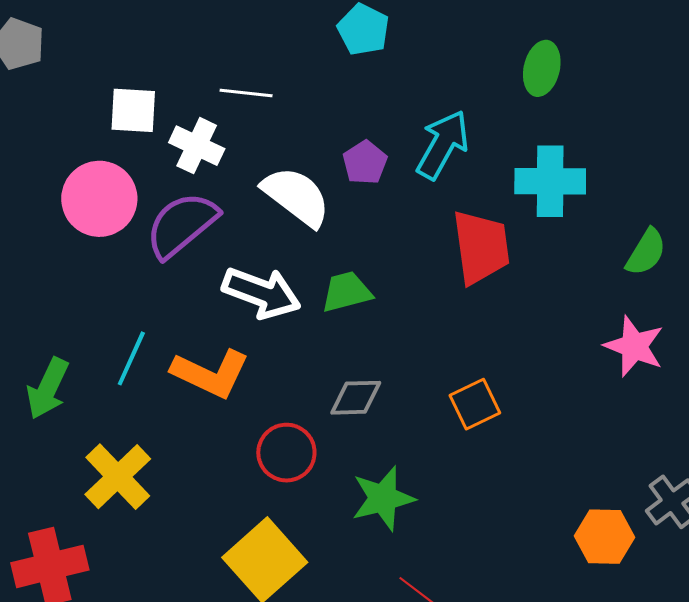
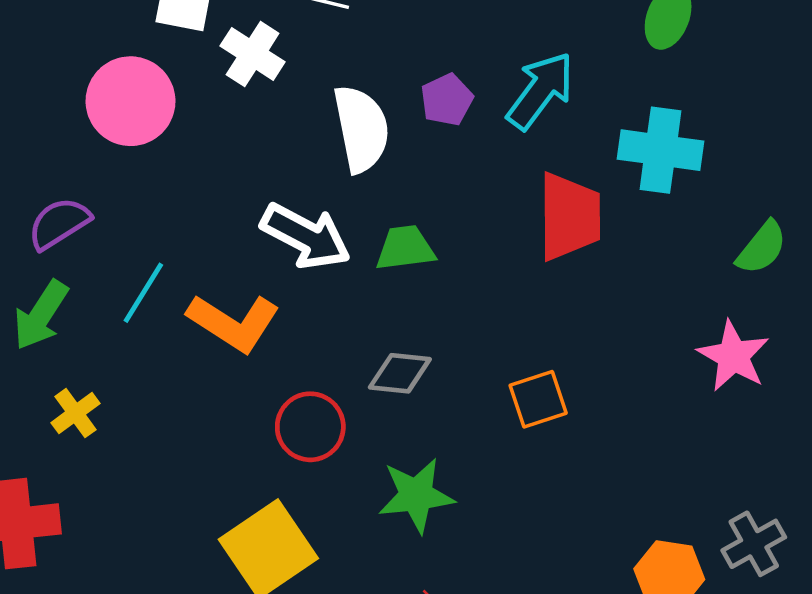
white semicircle: (296, 196) -> (361, 129), turned 34
purple semicircle: (182, 225) -> (59, 223), moved, size x0.7
yellow cross: (118, 477) -> (75, 413), moved, size x0.6

